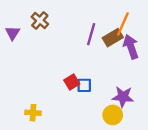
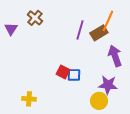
purple arrow: (131, 47) -> (115, 56), moved
red square: (72, 82) -> (63, 72), turned -32

